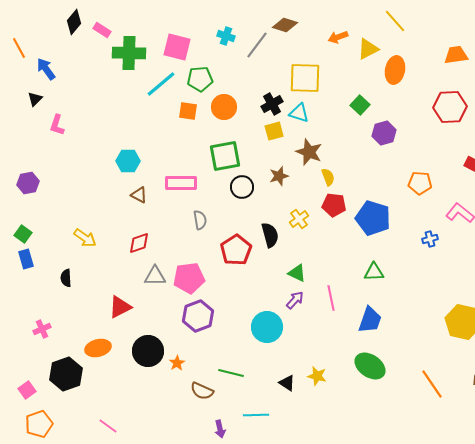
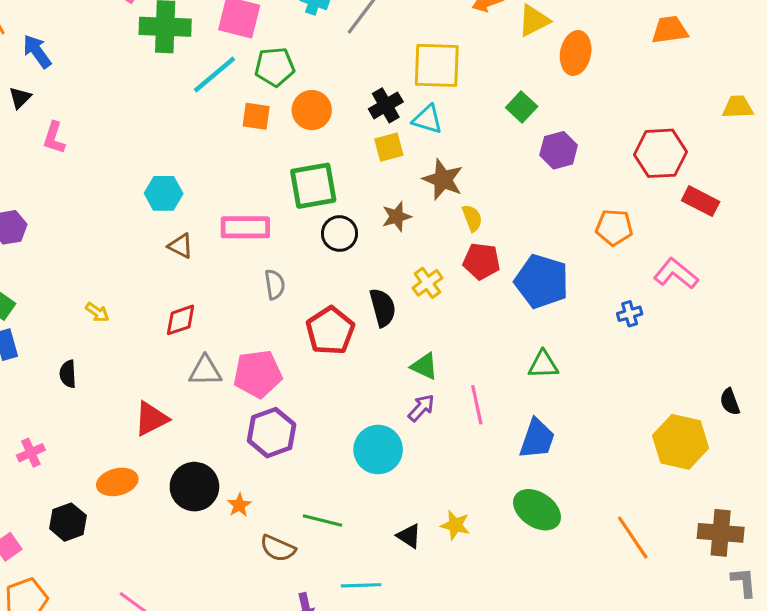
red hexagon: (450, 107) -> (660, 153), moved
yellow arrow: (85, 238) -> (97, 312), size x0.7
black hexagon: (66, 374) -> (68, 522), size x0.7

